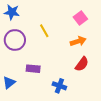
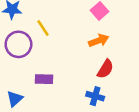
yellow line: (44, 31) -> (43, 28), moved
blue cross: (59, 86) -> (95, 96), moved

